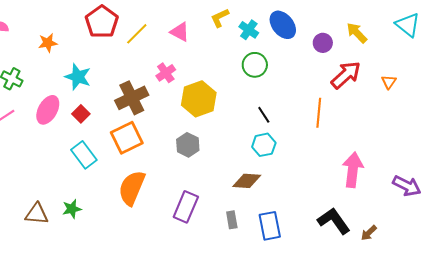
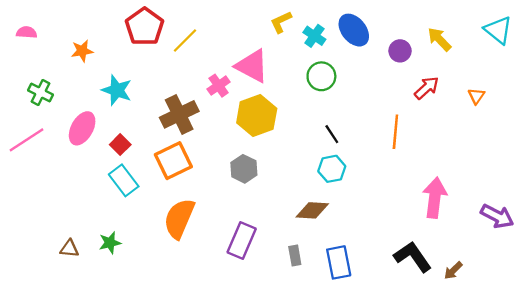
pink triangle: (180, 32) -> (252, 66), moved, size x1.5
red arrow: (346, 75) -> (427, 88), size x0.7
red square: (81, 114) -> (120, 145), moved
brown triangle: (37, 214) -> (69, 249), size x0.7

